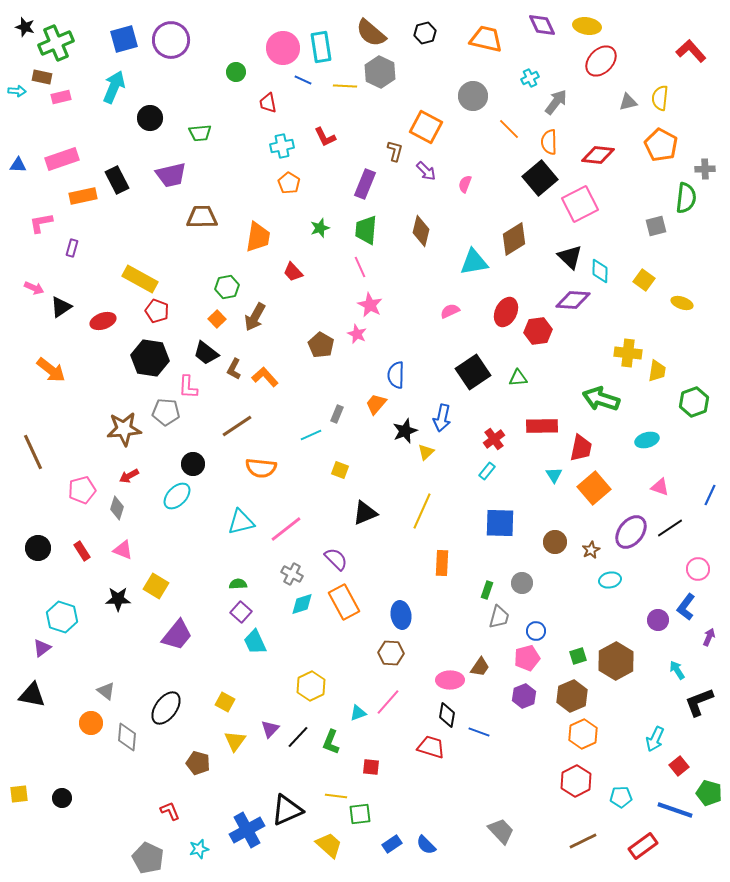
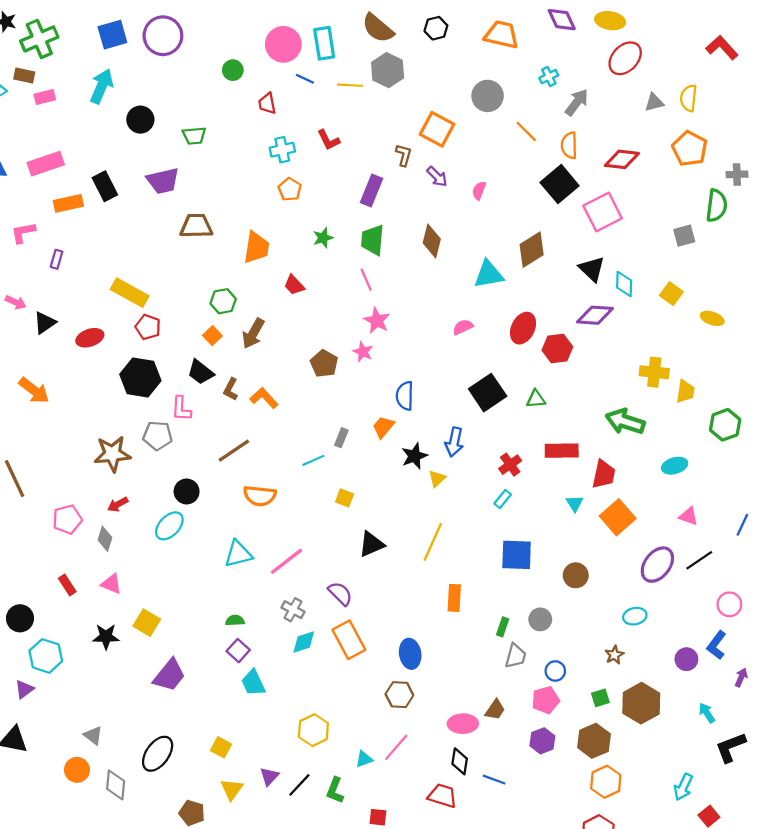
black circle: (38, 548) -> (20, 618), moved
brown star: (591, 550) -> (614, 655), moved

